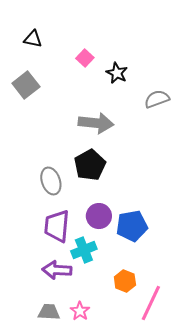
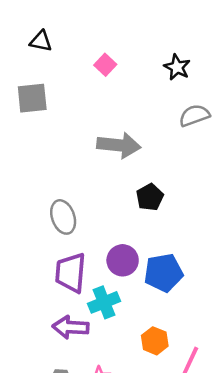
black star: (117, 73) -> (177, 67), moved
gray square: (26, 85) -> (32, 98), turned 32
black pentagon: (90, 165) -> (150, 197), moved, size x0.7

